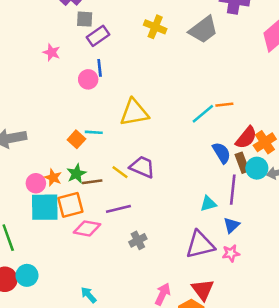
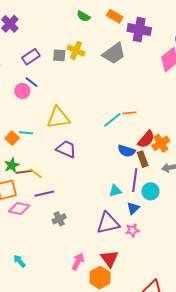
gray square: (85, 19) -> (59, 55), moved
blue line: (100, 68) -> (32, 82), turned -48
blue semicircle: (222, 153) -> (126, 151), turned 138
purple trapezoid: (142, 167) -> (66, 149), moved
cyan circle: (257, 168) -> (150, 191), moved
yellow line: (120, 172) -> (36, 173), moved

